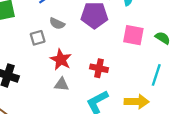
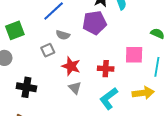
pink square: (133, 35) -> (134, 55), moved
gray triangle: (62, 84) -> (75, 88), turned 48

